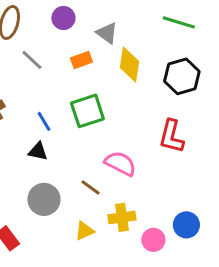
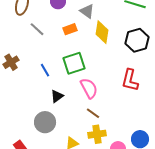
black triangle: (38, 151) -> (57, 96), moved, turned -48
pink semicircle: (120, 163) -> (89, 88), moved, turned 35
brown line: (90, 187) -> (93, 113), moved

